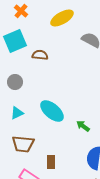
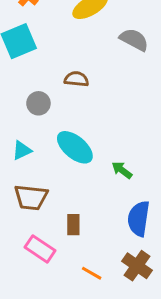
brown semicircle: (40, 55) -> (76, 79), moved
gray circle: (15, 82) -> (38, 103), moved

